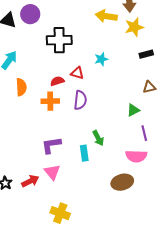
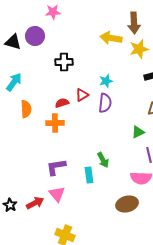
black cross: (59, 40) -> (64, 62), size x0.7
red triangle: (77, 73) -> (82, 95), turned -48
purple semicircle: (80, 100) -> (105, 103), moved

